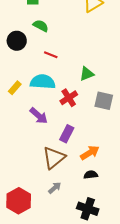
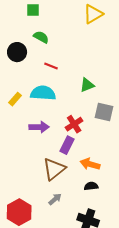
red cross: (69, 98) -> (74, 124), moved
purple arrow: (39, 116) -> (39, 127), turned -42
orange arrow: (90, 153) -> (90, 164), turned -132

